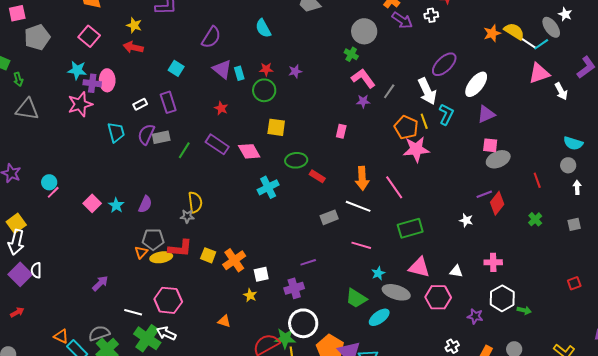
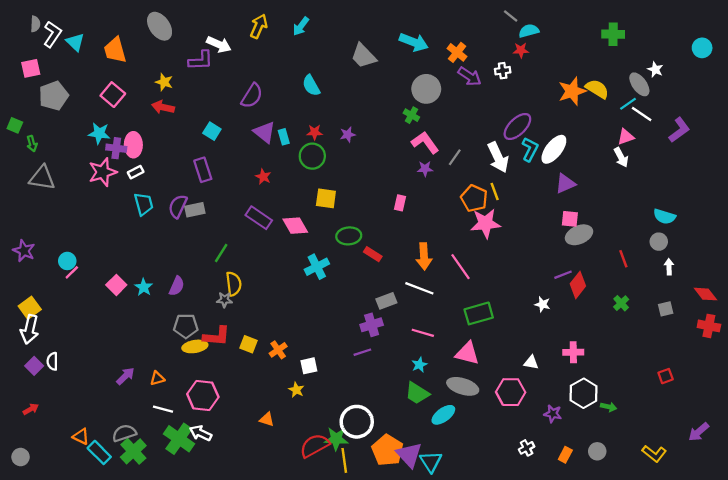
orange star: (492, 33) -> (572, 91), size x1.4
white line: (527, 42) -> (642, 114), moved
pink triangle: (539, 73) -> (626, 137), size x0.7
white arrow: (561, 91) -> (621, 157), moved
white rectangle: (140, 104) -> (136, 172), moved
cyan L-shape: (446, 114) -> (530, 149), moved
green line: (184, 150) -> (221, 253), moved
orange triangle: (141, 252) -> (157, 378), moved, turned 32
orange cross: (234, 260) -> (278, 350), size x0.7
pink triangle: (419, 267) -> (467, 353), moved
cyan star: (378, 273) -> (419, 365), moved
purple square: (20, 274) -> (34, 366), size x0.7
purple cross: (294, 288) -> (372, 325), moved

